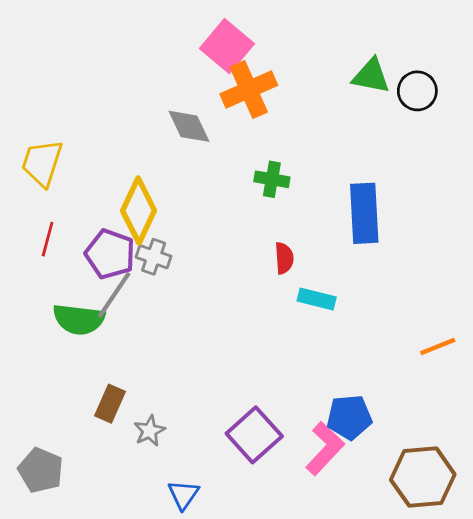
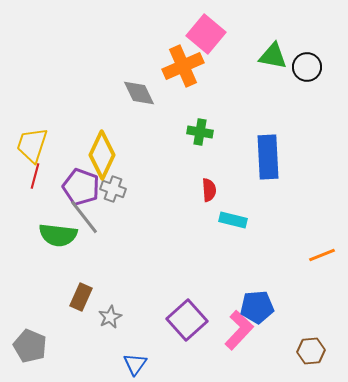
pink square: (227, 46) -> (206, 34), moved
yellow trapezoid: (42, 163) -> (32, 145), moved
gray line: (114, 295) -> (84, 217), turned -72
brown hexagon: (423, 477) -> (311, 351), size x0.6

